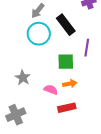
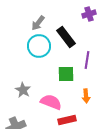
orange arrow: (70, 84) -> (86, 96), moved, turned 96
pink semicircle: (51, 90) -> (51, 102), size x1.5

